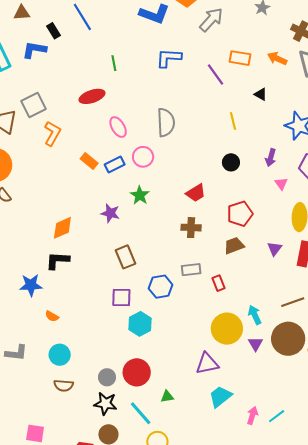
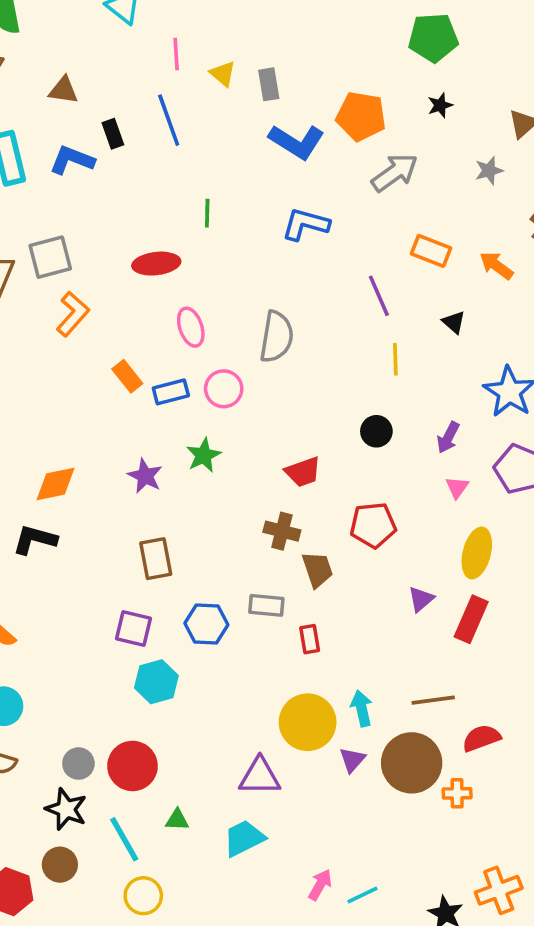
purple line: (215, 74) -> (379, 296), moved
brown trapezoid: (234, 245) -> (317, 569), moved, turned 80
cyan trapezoid: (220, 396) -> (244, 838), moved

